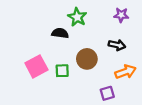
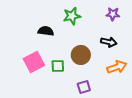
green star: (77, 17) -> (72, 16), turned 30
black semicircle: (60, 33) -> (46, 31), moved
purple square: (107, 93) -> (84, 87), moved

